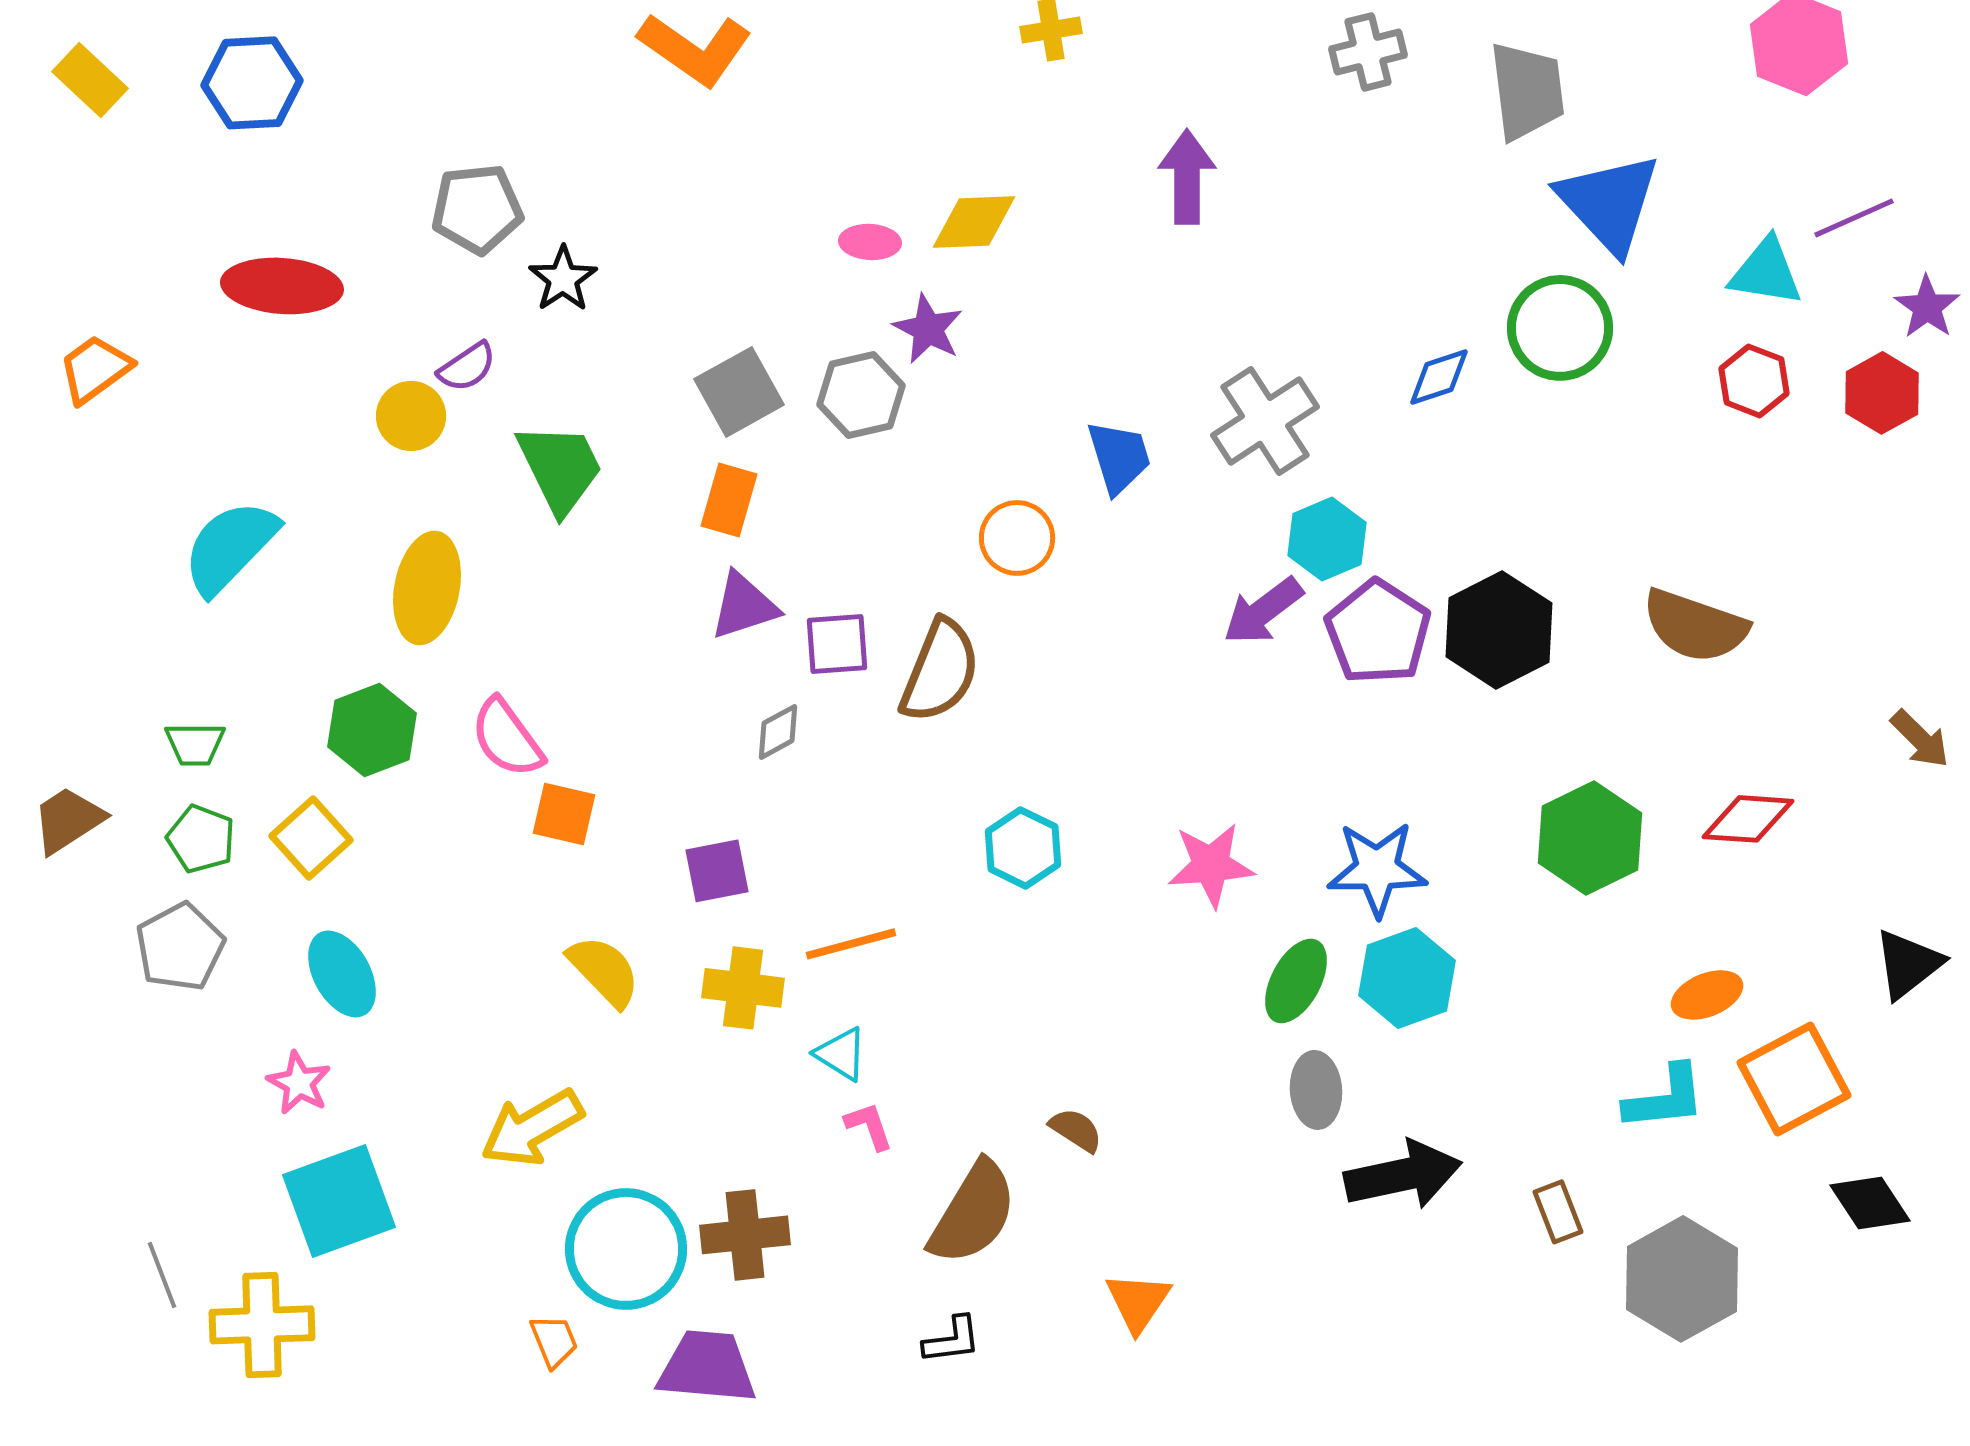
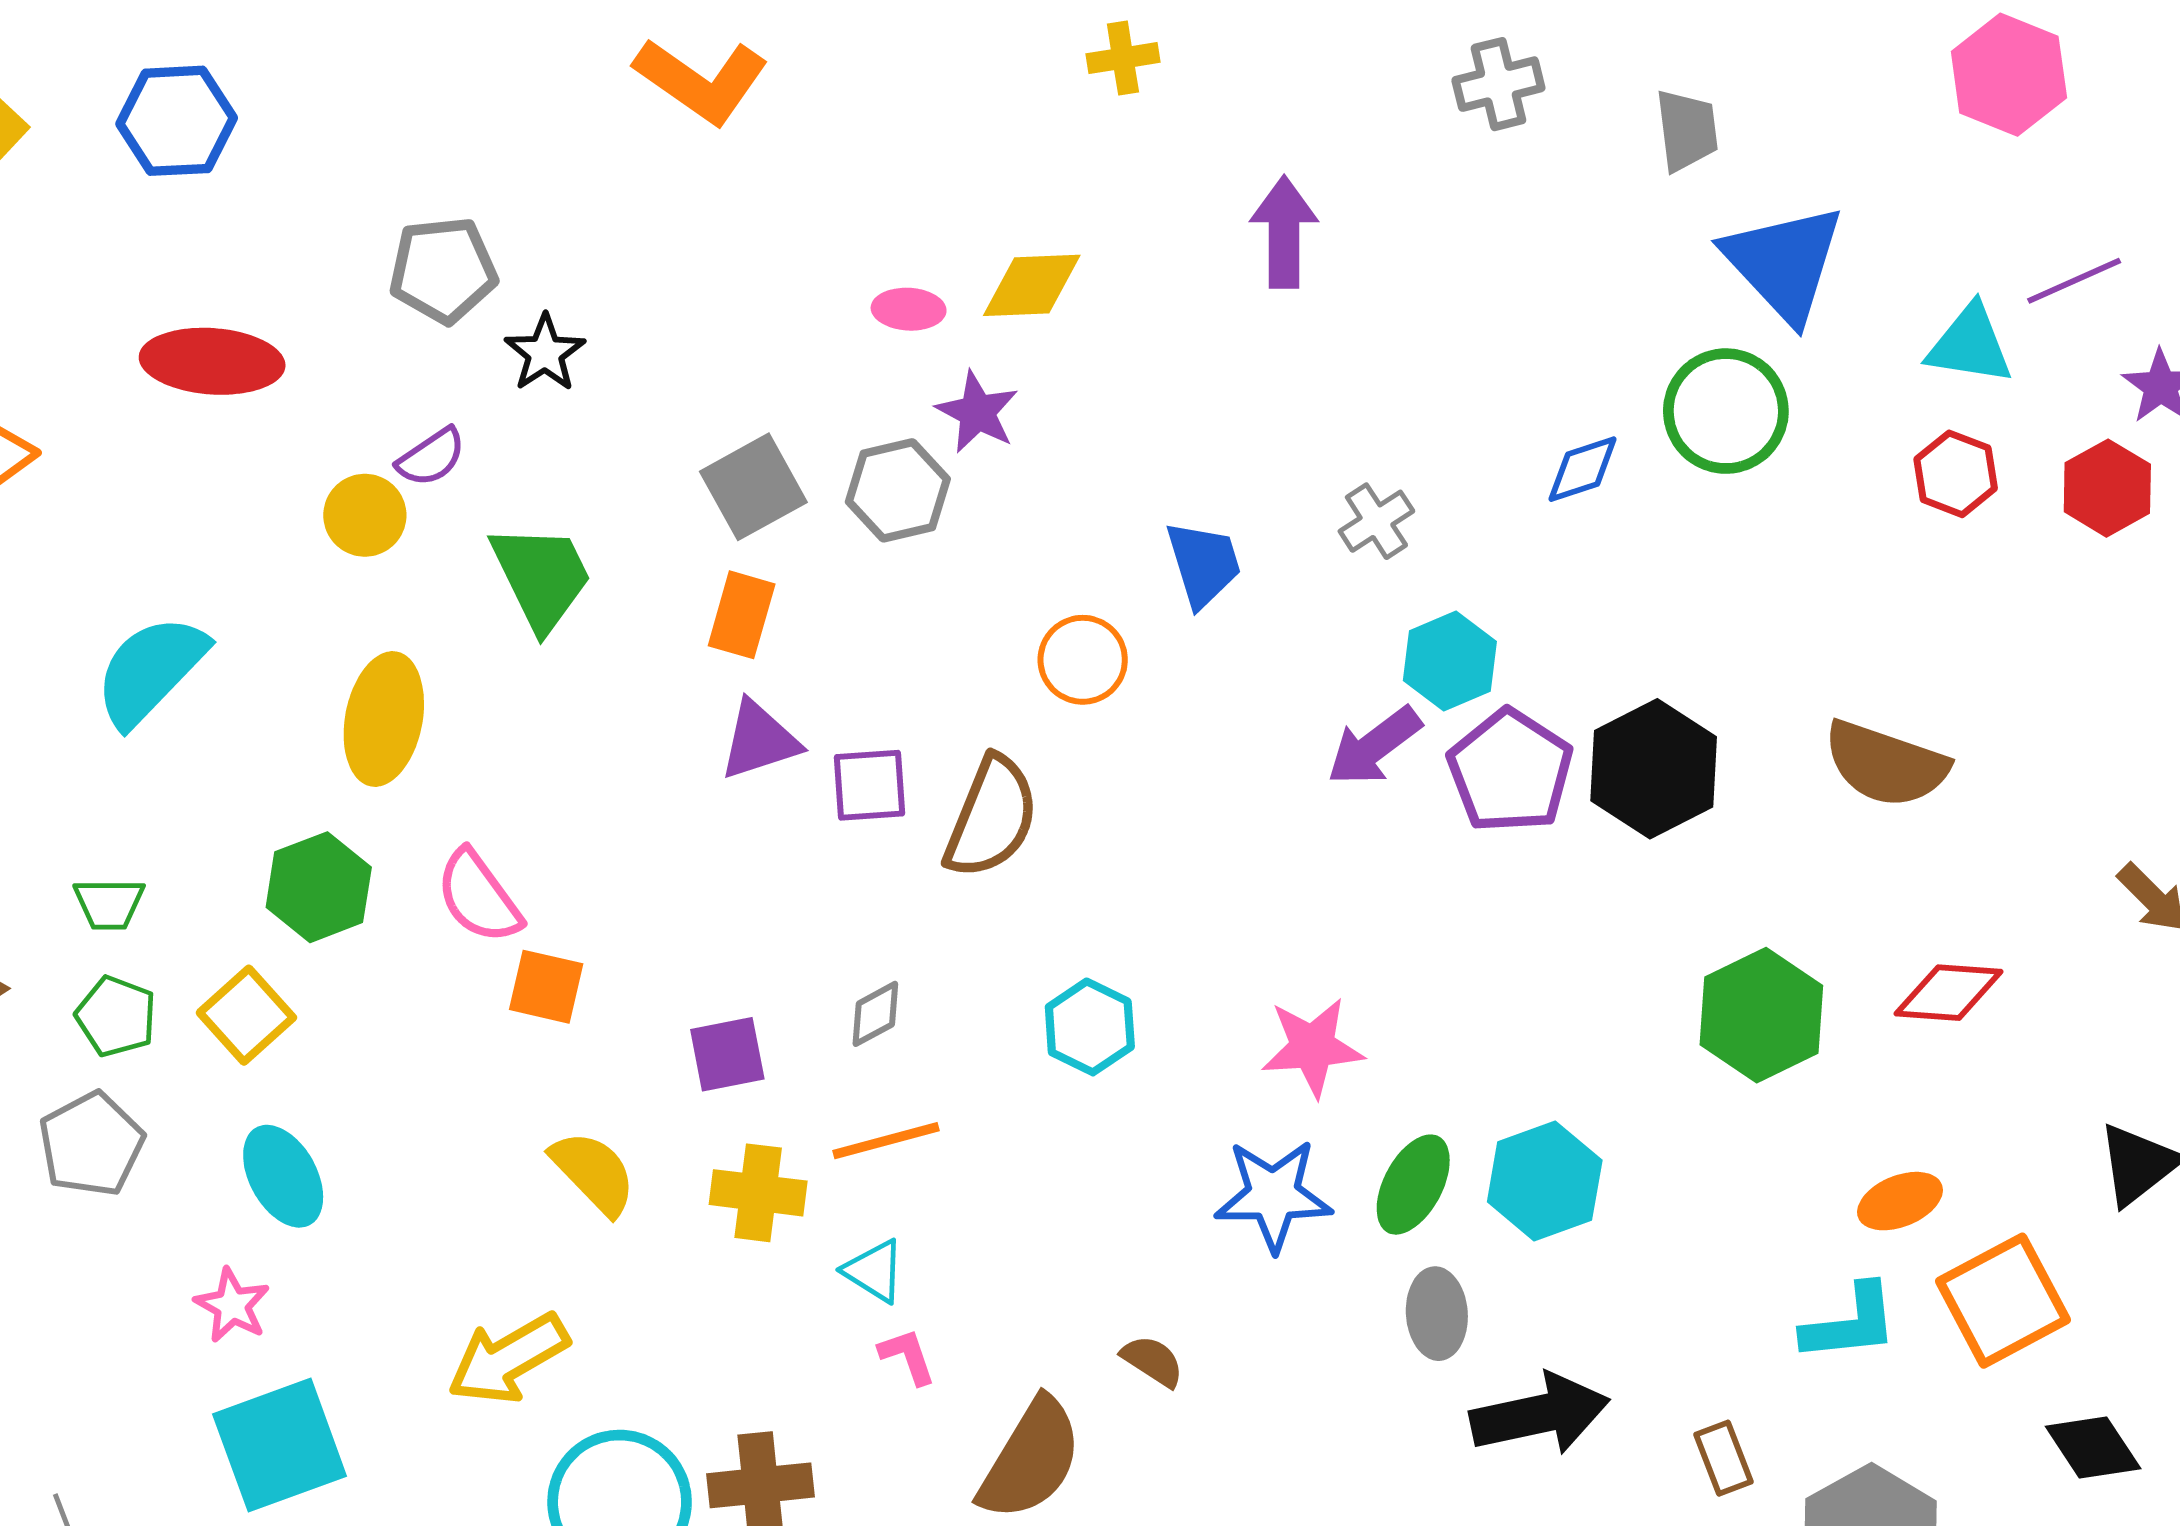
gray trapezoid: (1527, 91) -> (1687, 130), size x0.7
gray cross: (1265, 421) -> (1376, 521), size x0.6
gray diamond: (778, 732) -> (875, 1014), moved
blue star: (1377, 869) -> (1273, 1195), moved

